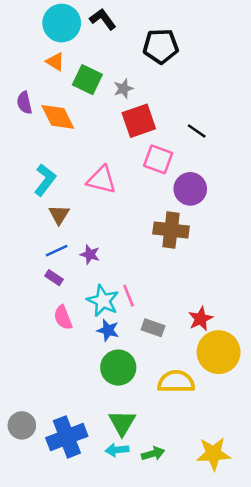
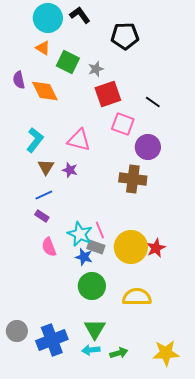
purple star: (90, 254) -> (70, 170), moved
gray rectangle: (153, 328) -> (96, 247), moved
yellow circle: (219, 352) -> (131, 247), moved

